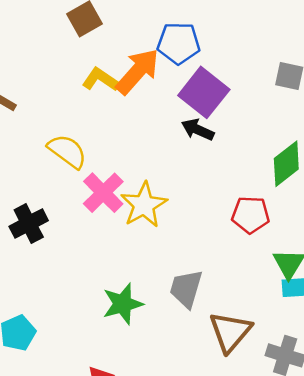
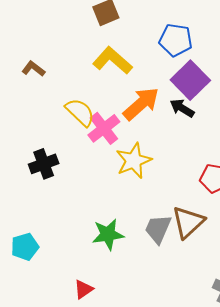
orange arrow: (138, 71) -> (141, 104), moved
yellow L-shape: (101, 80) -> (112, 60), size x1.4
pink cross: (103, 193) -> (104, 128), moved
brown triangle: (230, 332) -> (188, 222), moved

